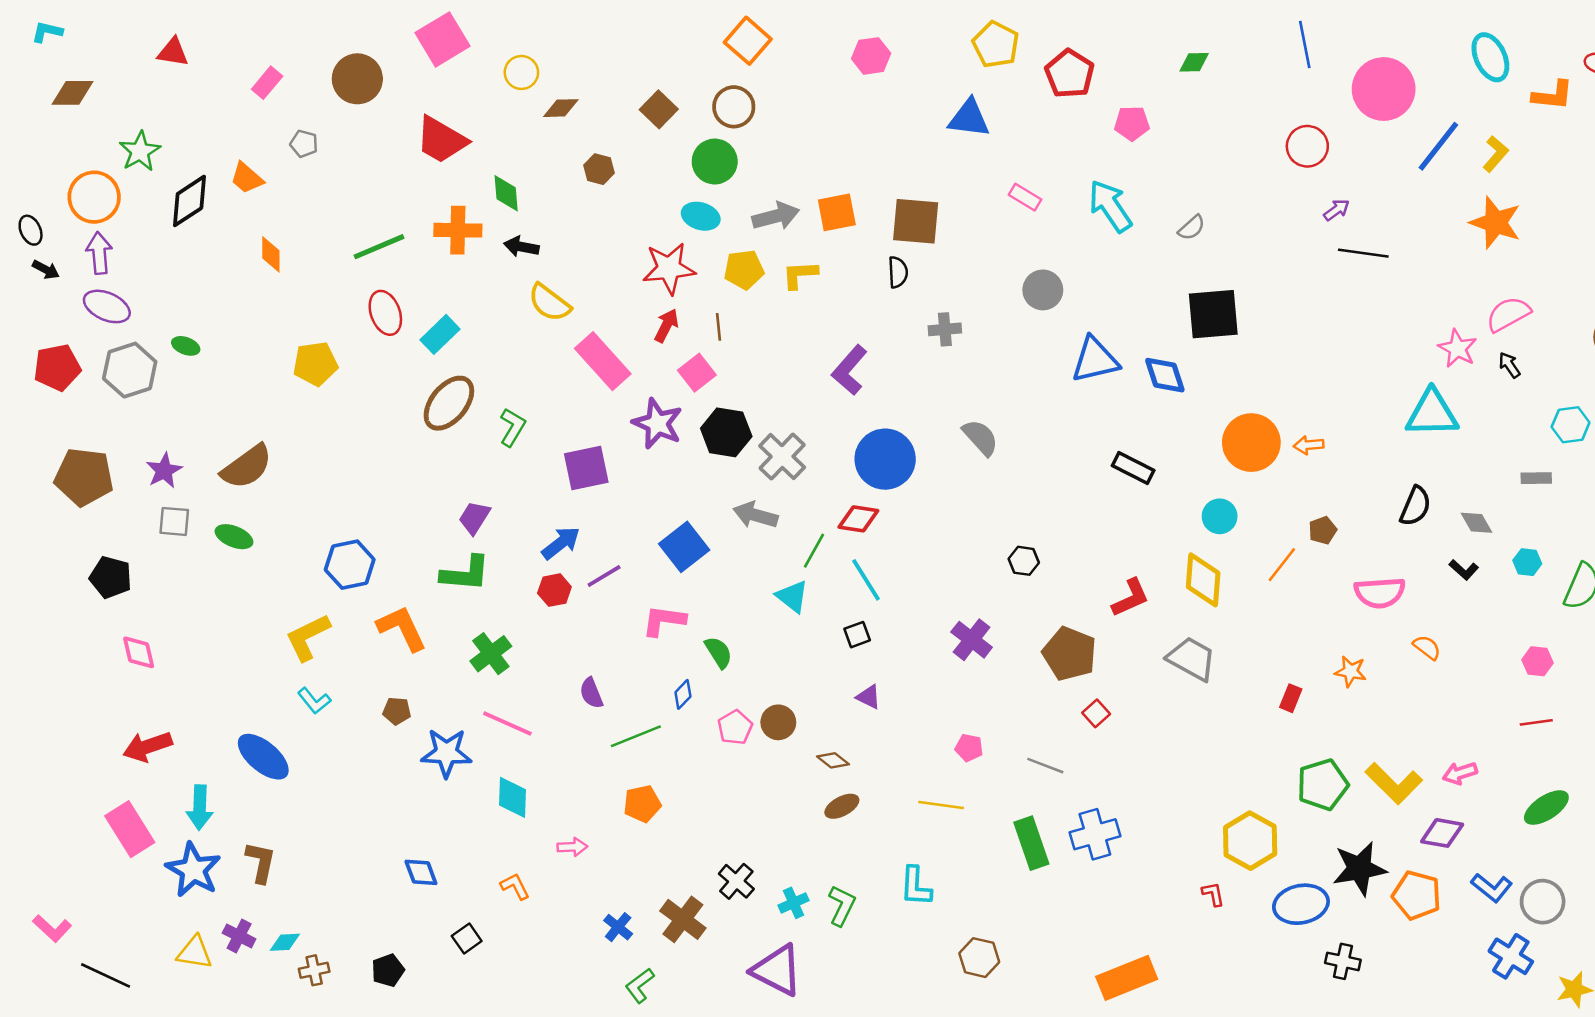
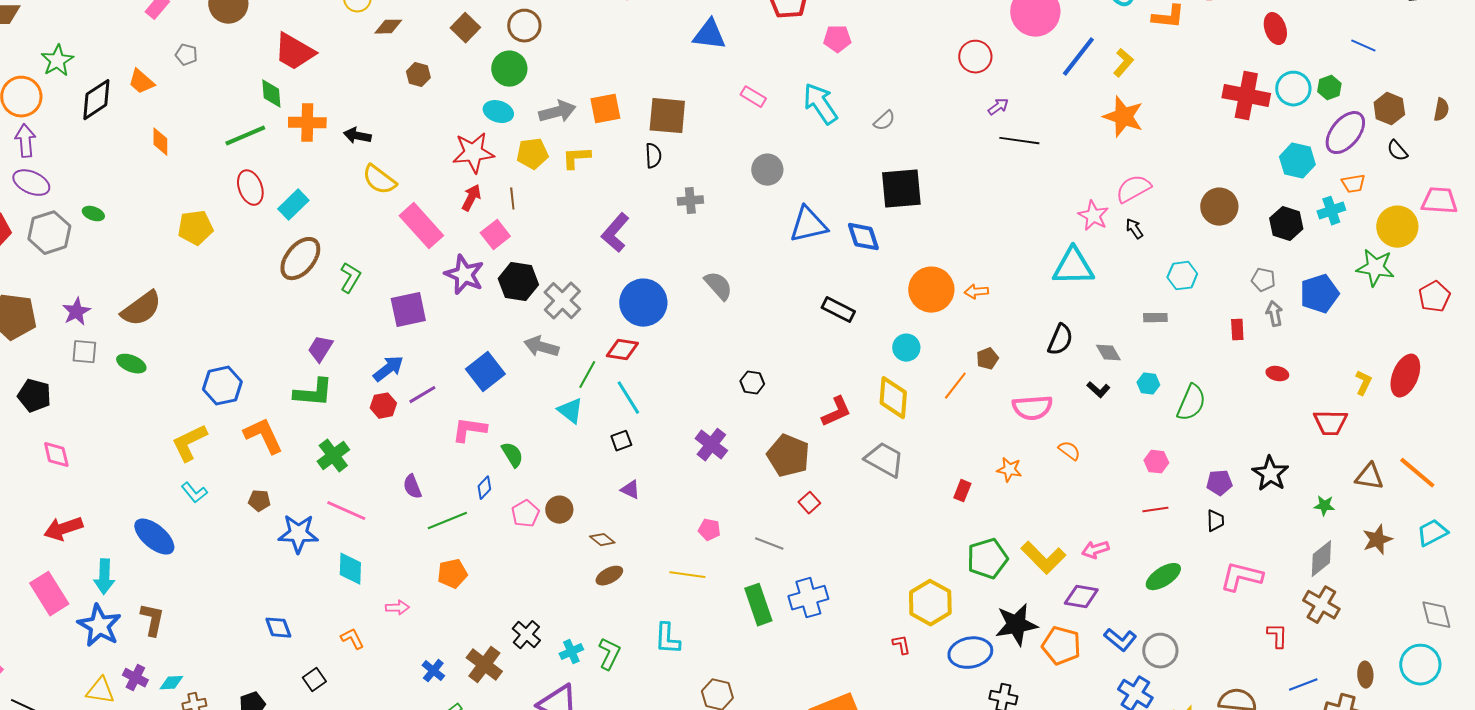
green diamond: (506, 193) -> (271, 94), moved

